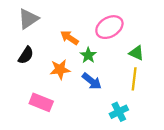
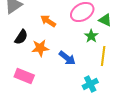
green triangle: (136, 53) -> (105, 20), moved
black semicircle: (26, 55) -> (21, 37), moved
green star: (88, 55) -> (91, 36), moved

